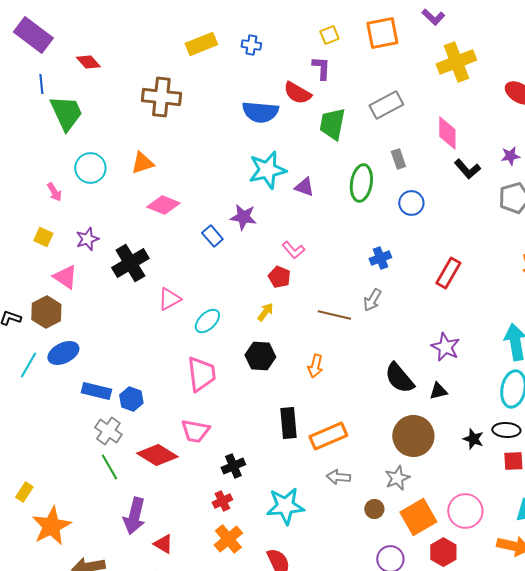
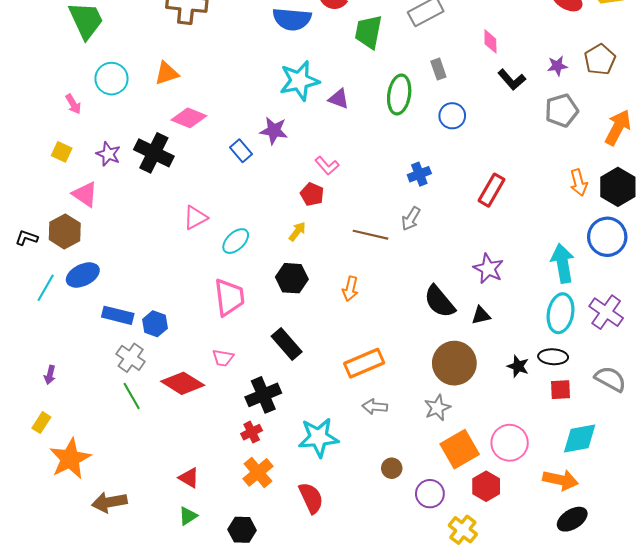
pink diamond: (447, 133) -> (490, 41), size x0.7
purple star: (87, 239) -> (108, 154), turned -30
black cross: (130, 263) -> (154, 153), moved, turned -33
black rectangle: (288, 423) -> (287, 344), moved, turned -36
pink trapezoid: (195, 431) -> (223, 358), size x0.7
black cross: (233, 466) -> (263, 395), size x1.4
brown circle: (374, 509) -> (392, 468), moved
purple arrow: (134, 516) -> (50, 375), moved, size x0.5

